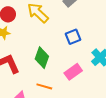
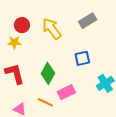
pink rectangle: (73, 72) -> (66, 92), moved

